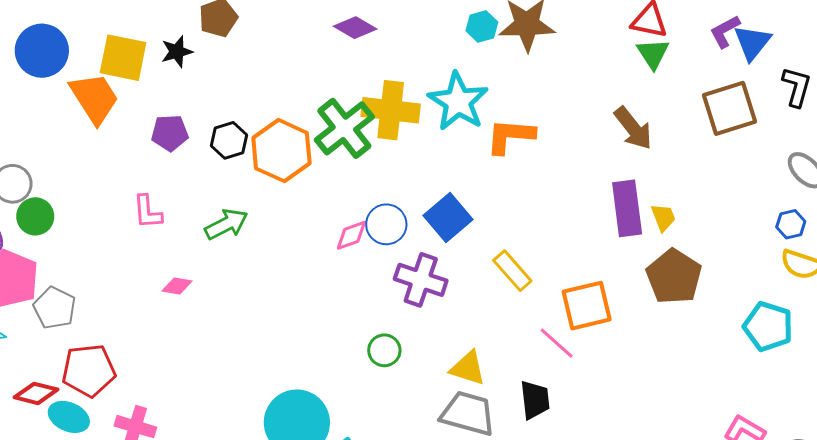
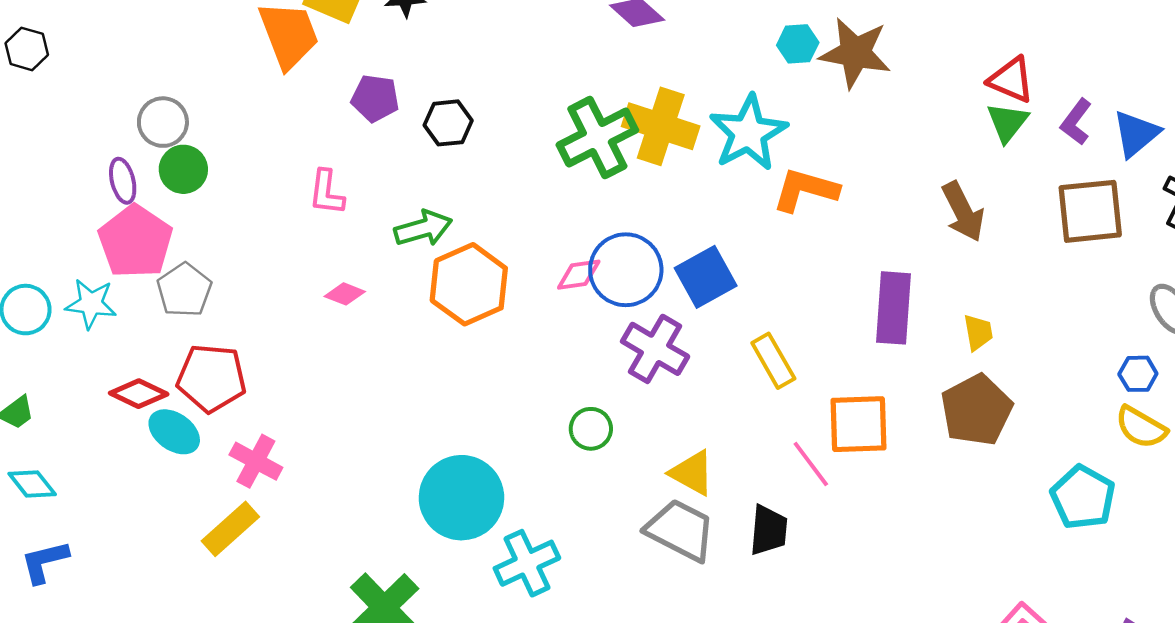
purple L-shape: (725, 31) -> (1076, 122), moved, turned -36
orange hexagon: (281, 151) -> (469, 284), moved
purple rectangle: (627, 208) -> (893, 308), moved
blue circle: (386, 224) -> (626, 270), size x1.4

